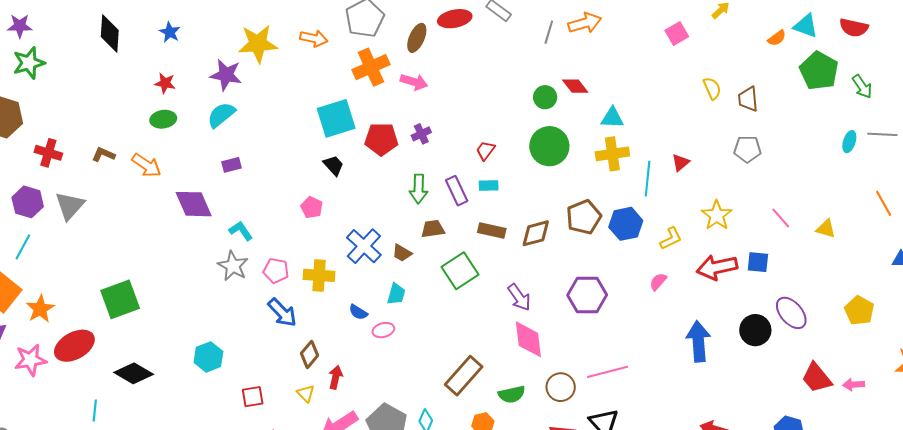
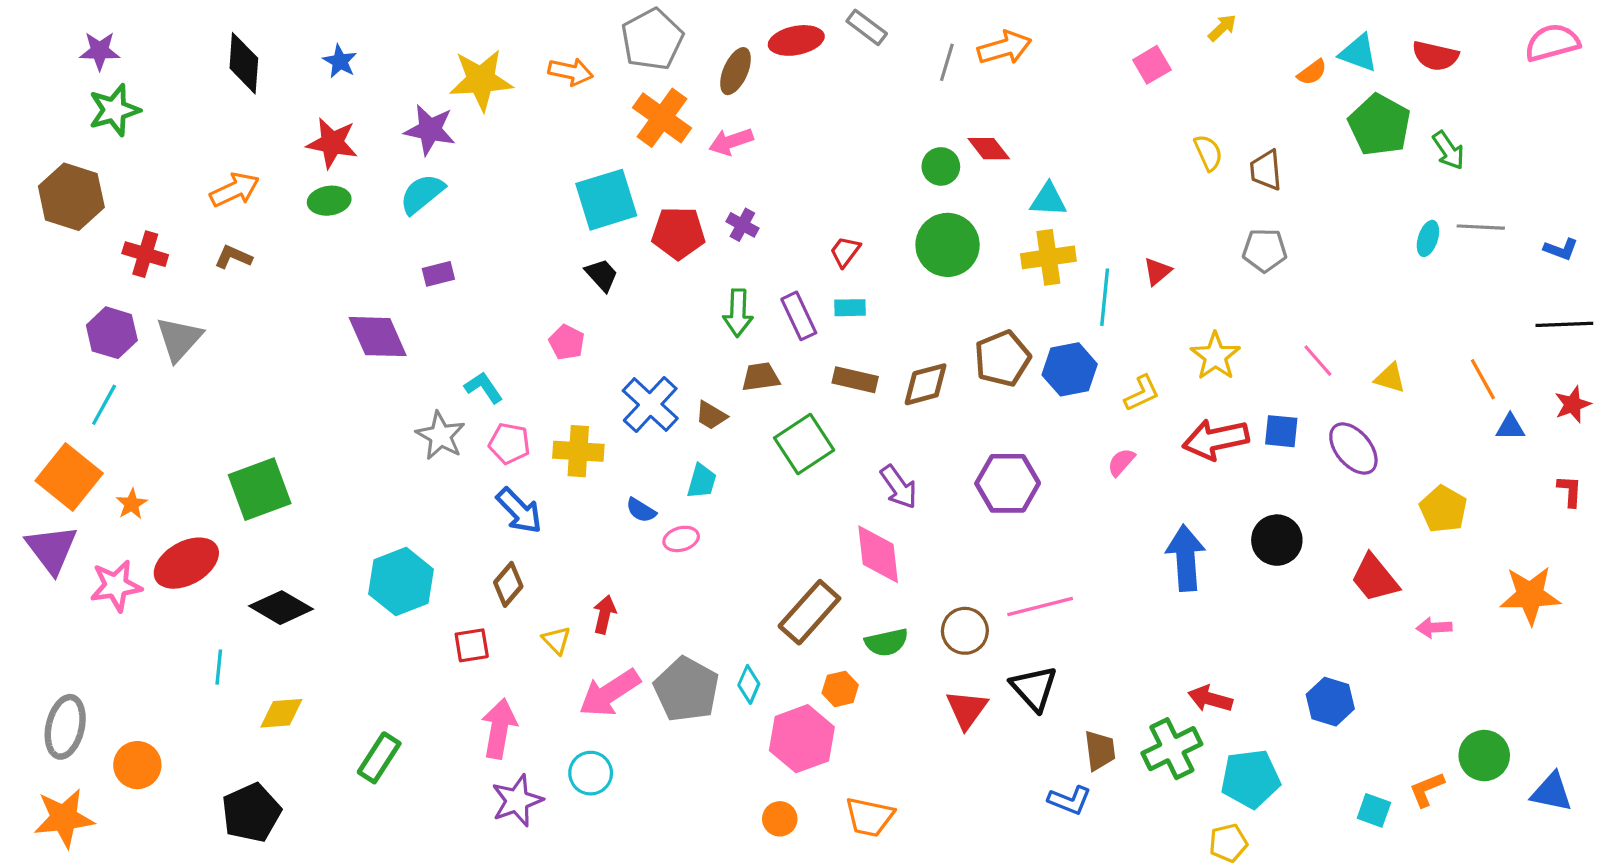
orange cross: (371, 67) -> (662, 118), turned -30
pink arrow: (414, 82) -> (731, 142), turned 144
red star: (165, 83) -> (332, 143), size x1.5
purple cross: (421, 134) -> (742, 225), turned -36
orange arrow: (146, 165) -> (235, 190), moved, turned -60
orange line: (884, 203) -> (1483, 379), moved
cyan L-shape: (241, 231) -> (484, 387), moved
orange star: (40, 309) -> (132, 504), size x0.7
purple ellipse: (791, 313) -> (1353, 449), moved
pink diamond: (528, 339) -> (878, 554), moved
brown diamond: (309, 354) -> (508, 584), moved
cyan hexagon: (208, 357) -> (401, 582), size x1.4
red trapezoid: (817, 378) -> (1375, 578), moved

